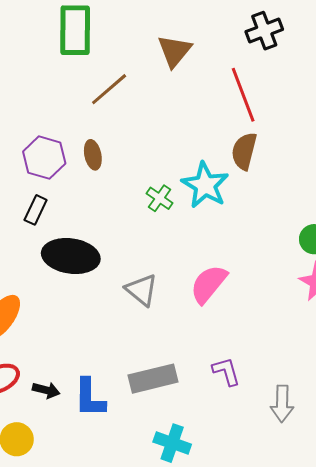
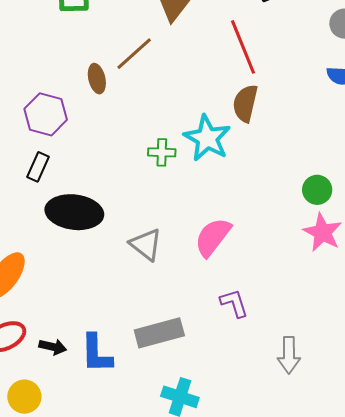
brown line: (109, 89) -> (134, 54), moved
brown ellipse: (93, 155) -> (97, 79), moved
green cross: (160, 198) -> (162, 152), turned -32
purple L-shape: (226, 371) -> (234, 303), moved

